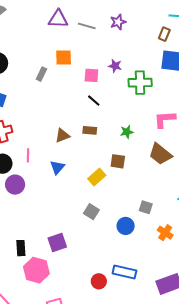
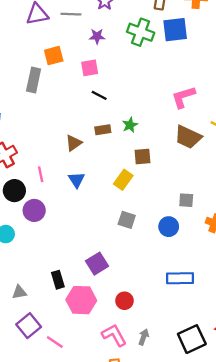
purple star: (115, 66) -> (97, 36), moved
gray rectangle: (41, 74) -> (34, 80), size x1.5
green cross: (140, 83) -> (141, 32), moved, turned 35
green star: (127, 132) -> (130, 125), moved
red circle: (99, 281) -> (124, 301), moved

